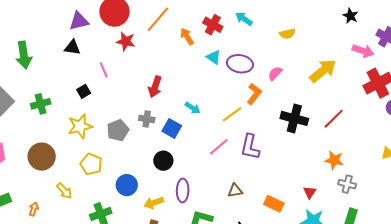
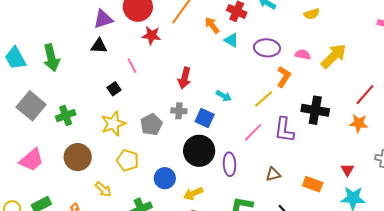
cyan triangle: (214, 57) -> (231, 40), moved
yellow arrow: (323, 71) -> (334, 56), moved
pink semicircle: (275, 73) -> (303, 55), turned 63
green cross: (41, 104) -> (66, 115), moved
black cross: (294, 118) -> (315, 110), moved
orange star: (334, 160) -> (359, 123), moved
black circle: (163, 161) -> (199, 151), size x1.6
purple ellipse: (183, 190) -> (230, 164), moved

